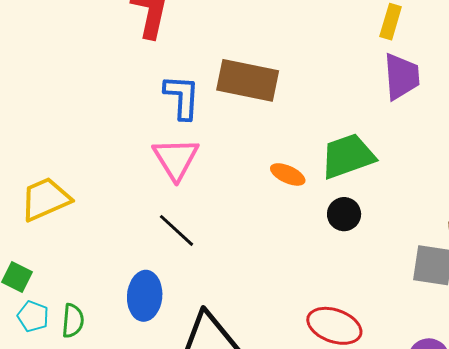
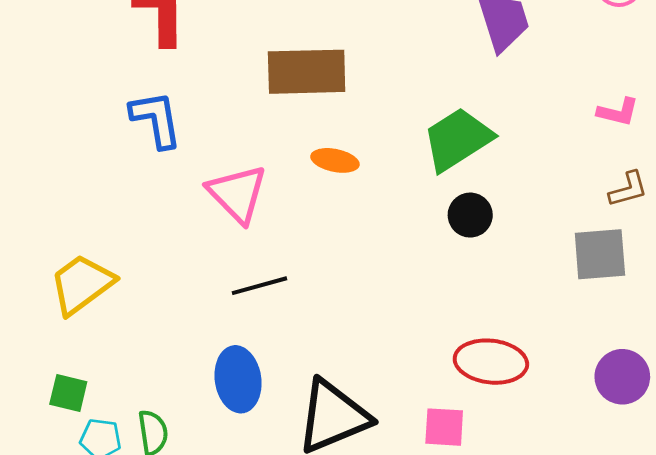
blue L-shape: (182, 97) -> (156, 119), moved
orange ellipse: (288, 174) -> (335, 160), moved
black line: (176, 230) -> (260, 286), turned -45

